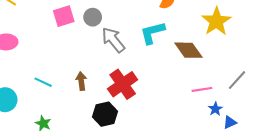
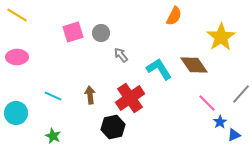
cyan L-shape: (152, 33) -> (159, 69), moved, turned 72
gray arrow: (113, 40) -> (121, 55), size x0.6
pink line: (202, 89) -> (207, 103), turned 54

